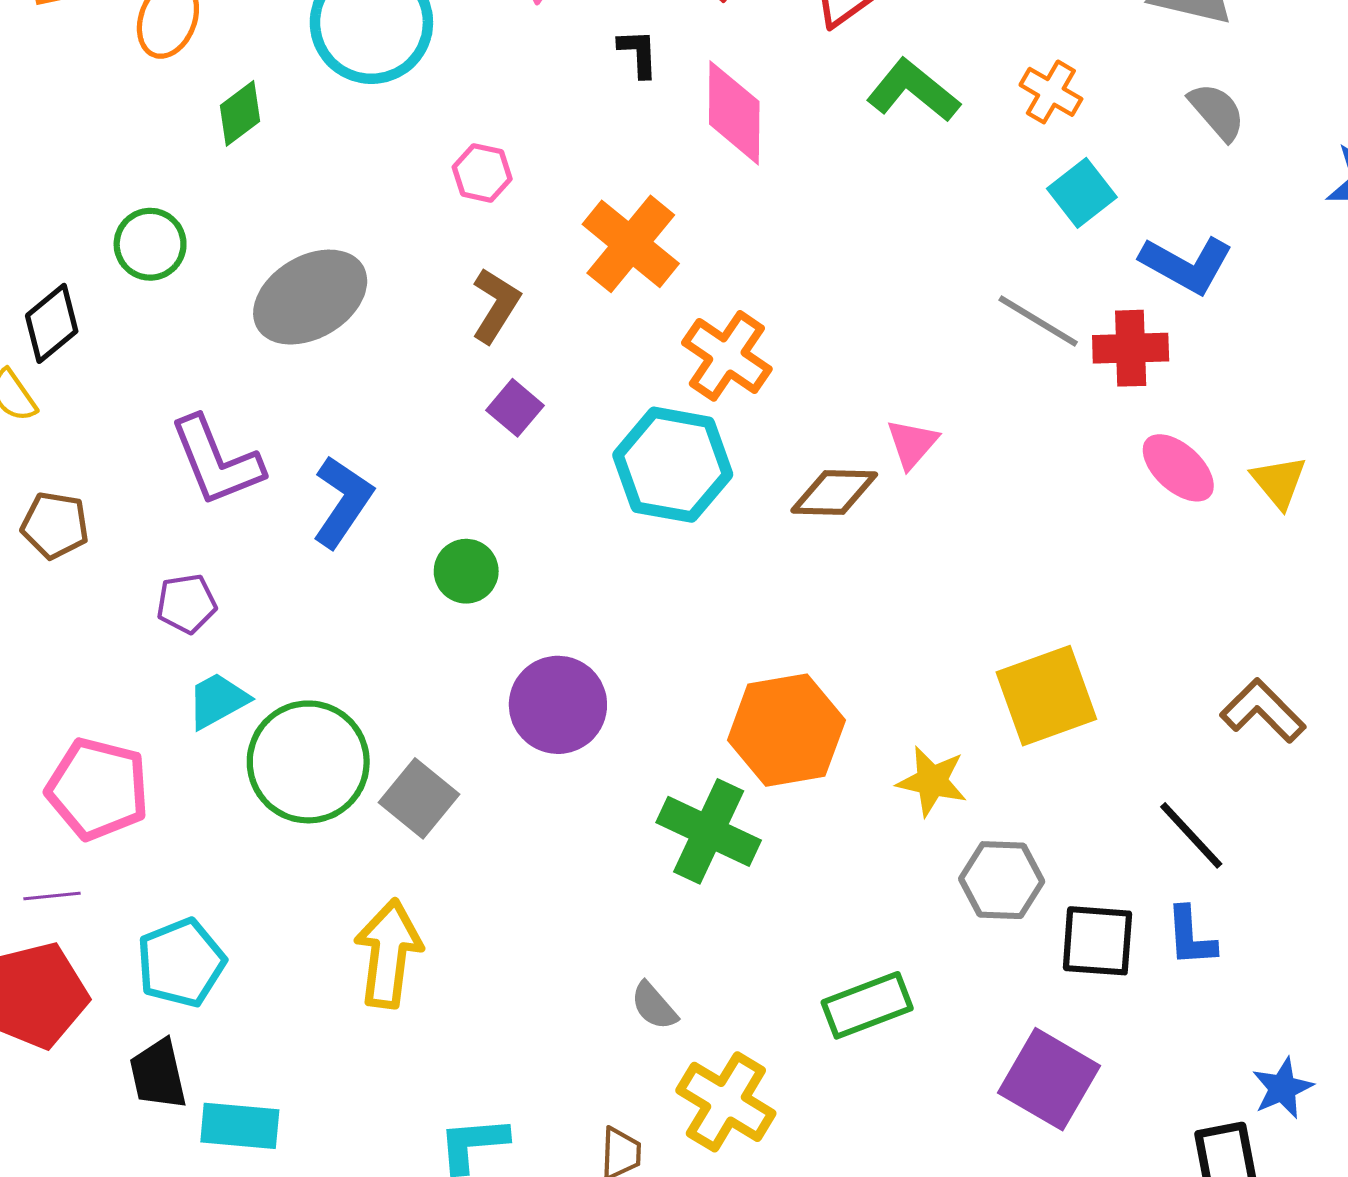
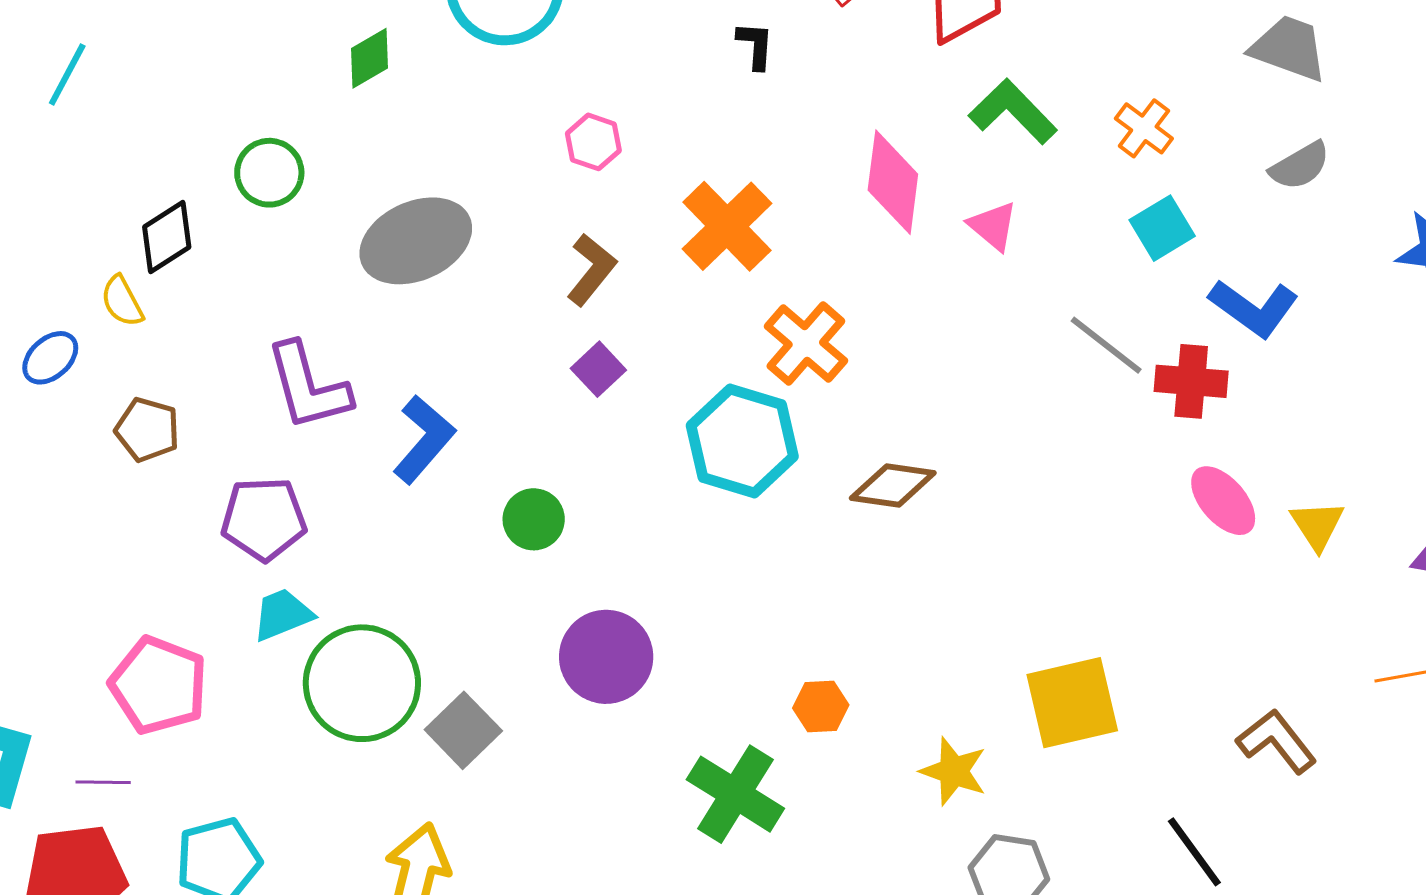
gray semicircle: (1217, 112) -> (1300, 166), turned 94
pink diamond: (734, 113) -> (893, 182), moved
pink triangle: (912, 444) -> (993, 226), moved, turned -38
purple pentagon: (186, 604) -> (264, 519), size x1.5
orange hexagon: (786, 730) -> (821, 706), size x0.5

